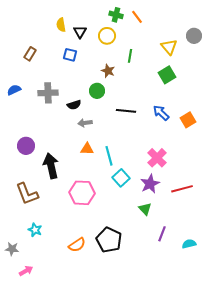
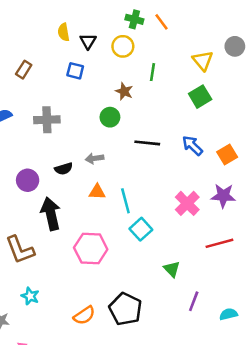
black semicircle: (74, 105) -> (64, 169), moved
purple circle: (26, 146) -> (28, 180), moved
purple star: (150, 184) -> (223, 196), moved, turned 30

